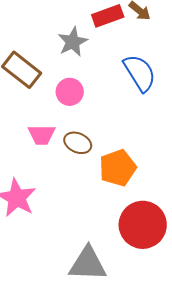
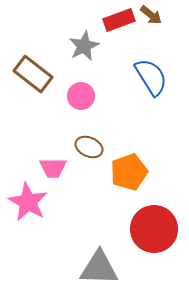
pink trapezoid: (42, 135) -> (53, 168), moved

